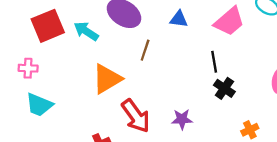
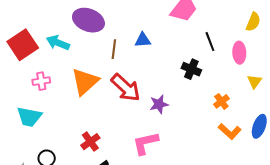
blue triangle: (179, 19) -> (143, 40), moved
black line: (214, 62) -> (210, 42), moved
pink cross: (28, 68) -> (41, 81), moved
red arrow: (136, 116) -> (126, 88), moved

